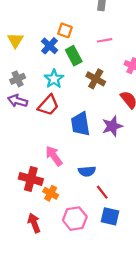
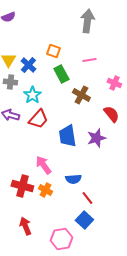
blue cross: (50, 46) -> (28, 65), moved
gray cross: (18, 79) -> (10, 82), moved, turned 32
cyan star: (54, 79) -> (32, 95), moved
orange cross: (51, 193) -> (45, 190), moved
blue square: (110, 216) -> (84, 220), moved, turned 30
pink hexagon: (75, 219) -> (61, 239), moved

